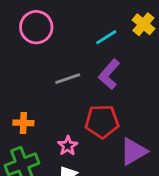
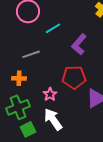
cyan line: (106, 37) -> (53, 28), moved
gray line: (68, 79) -> (31, 54), moved

